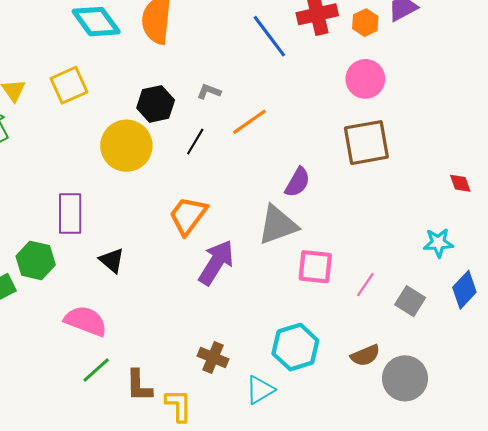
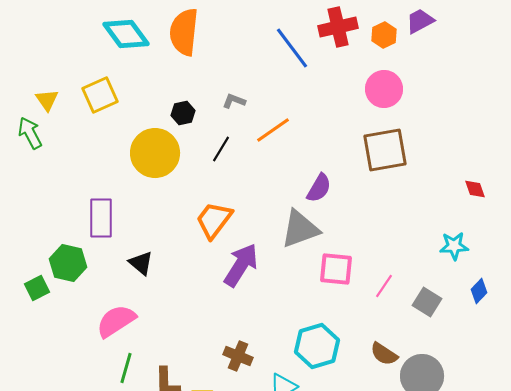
black hexagon: (156, 104) -> (183, 113), size x0.7
blue diamond: (464, 290) -> (479, 291), size x0.7
pink semicircle: (86, 321) -> (116, 321), turned -54
brown semicircle: (365, 355) -> (384, 354), turned 56
green line: (96, 370) -> (126, 368), turned -32

